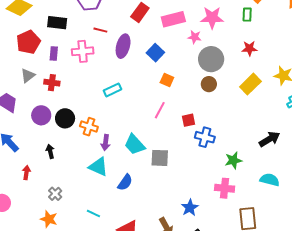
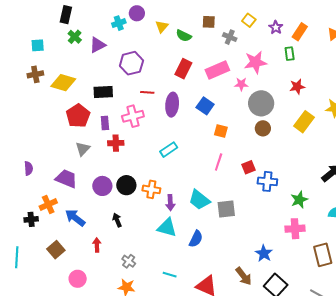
red cross: (52, 83) -> (116, 143), moved

